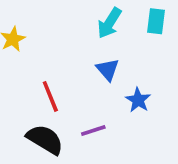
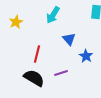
cyan arrow: (109, 23) -> (53, 15), moved
red line: (50, 96) -> (37, 54), turned 36

